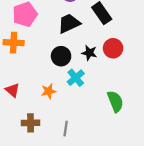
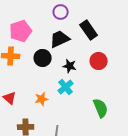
black star: (89, 53) -> (70, 66), moved
black circle: (61, 56) -> (43, 58), moved

